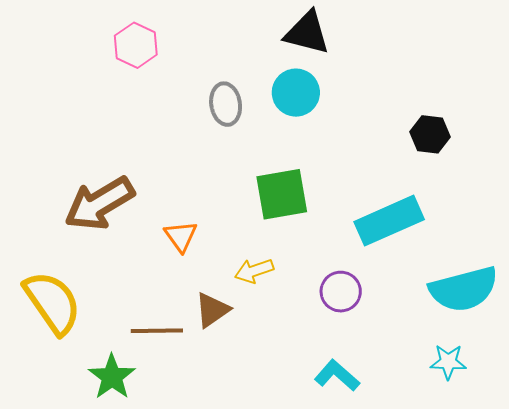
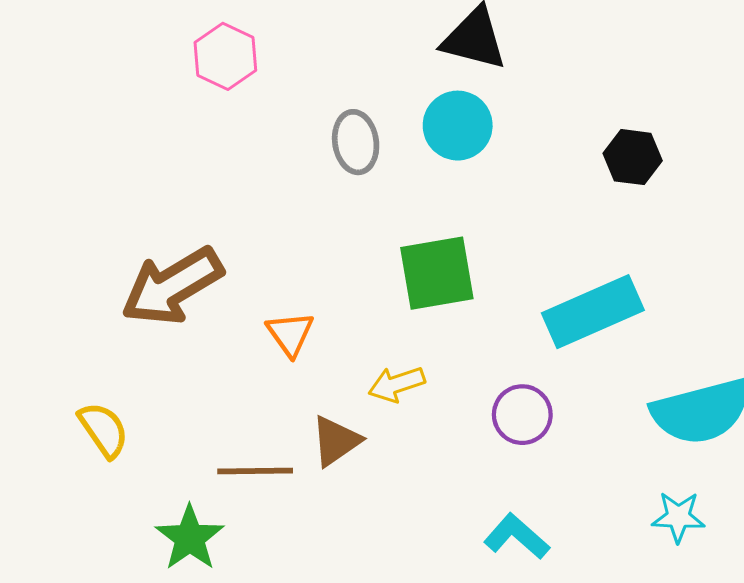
black hexagon: (430, 134) -> (633, 157), moved
yellow semicircle: (52, 303) -> (104, 430), size x0.6

